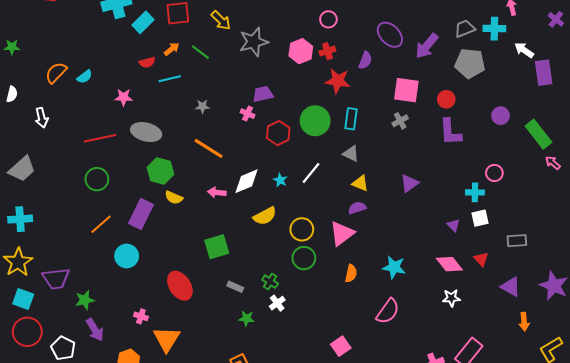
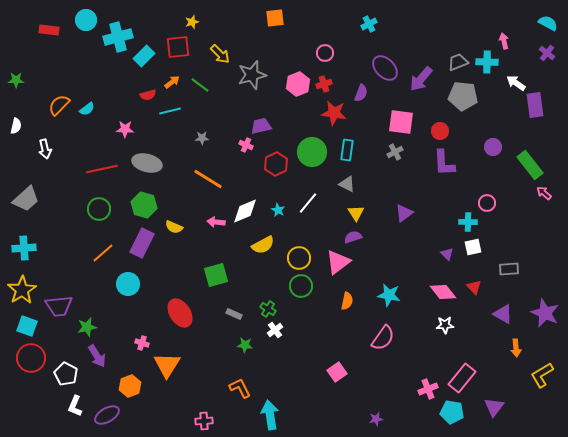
green hexagon: (160, 171) -> (144, 205), moved
yellow triangle: (360, 183) -> (356, 213), turned 36

